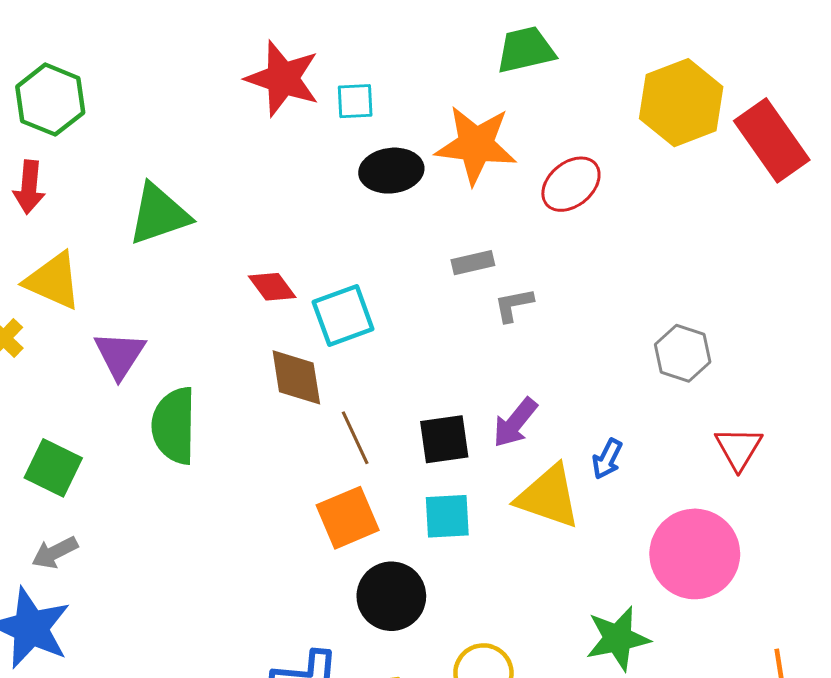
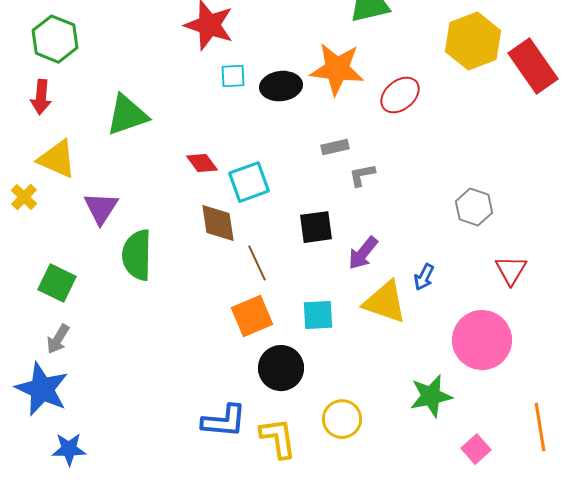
cyan square: (355, 101) -> (233, 76), moved
black square: (444, 439) -> (316, 227), moved
gray arrow: (55, 552) -> (58, 339), turned -32

